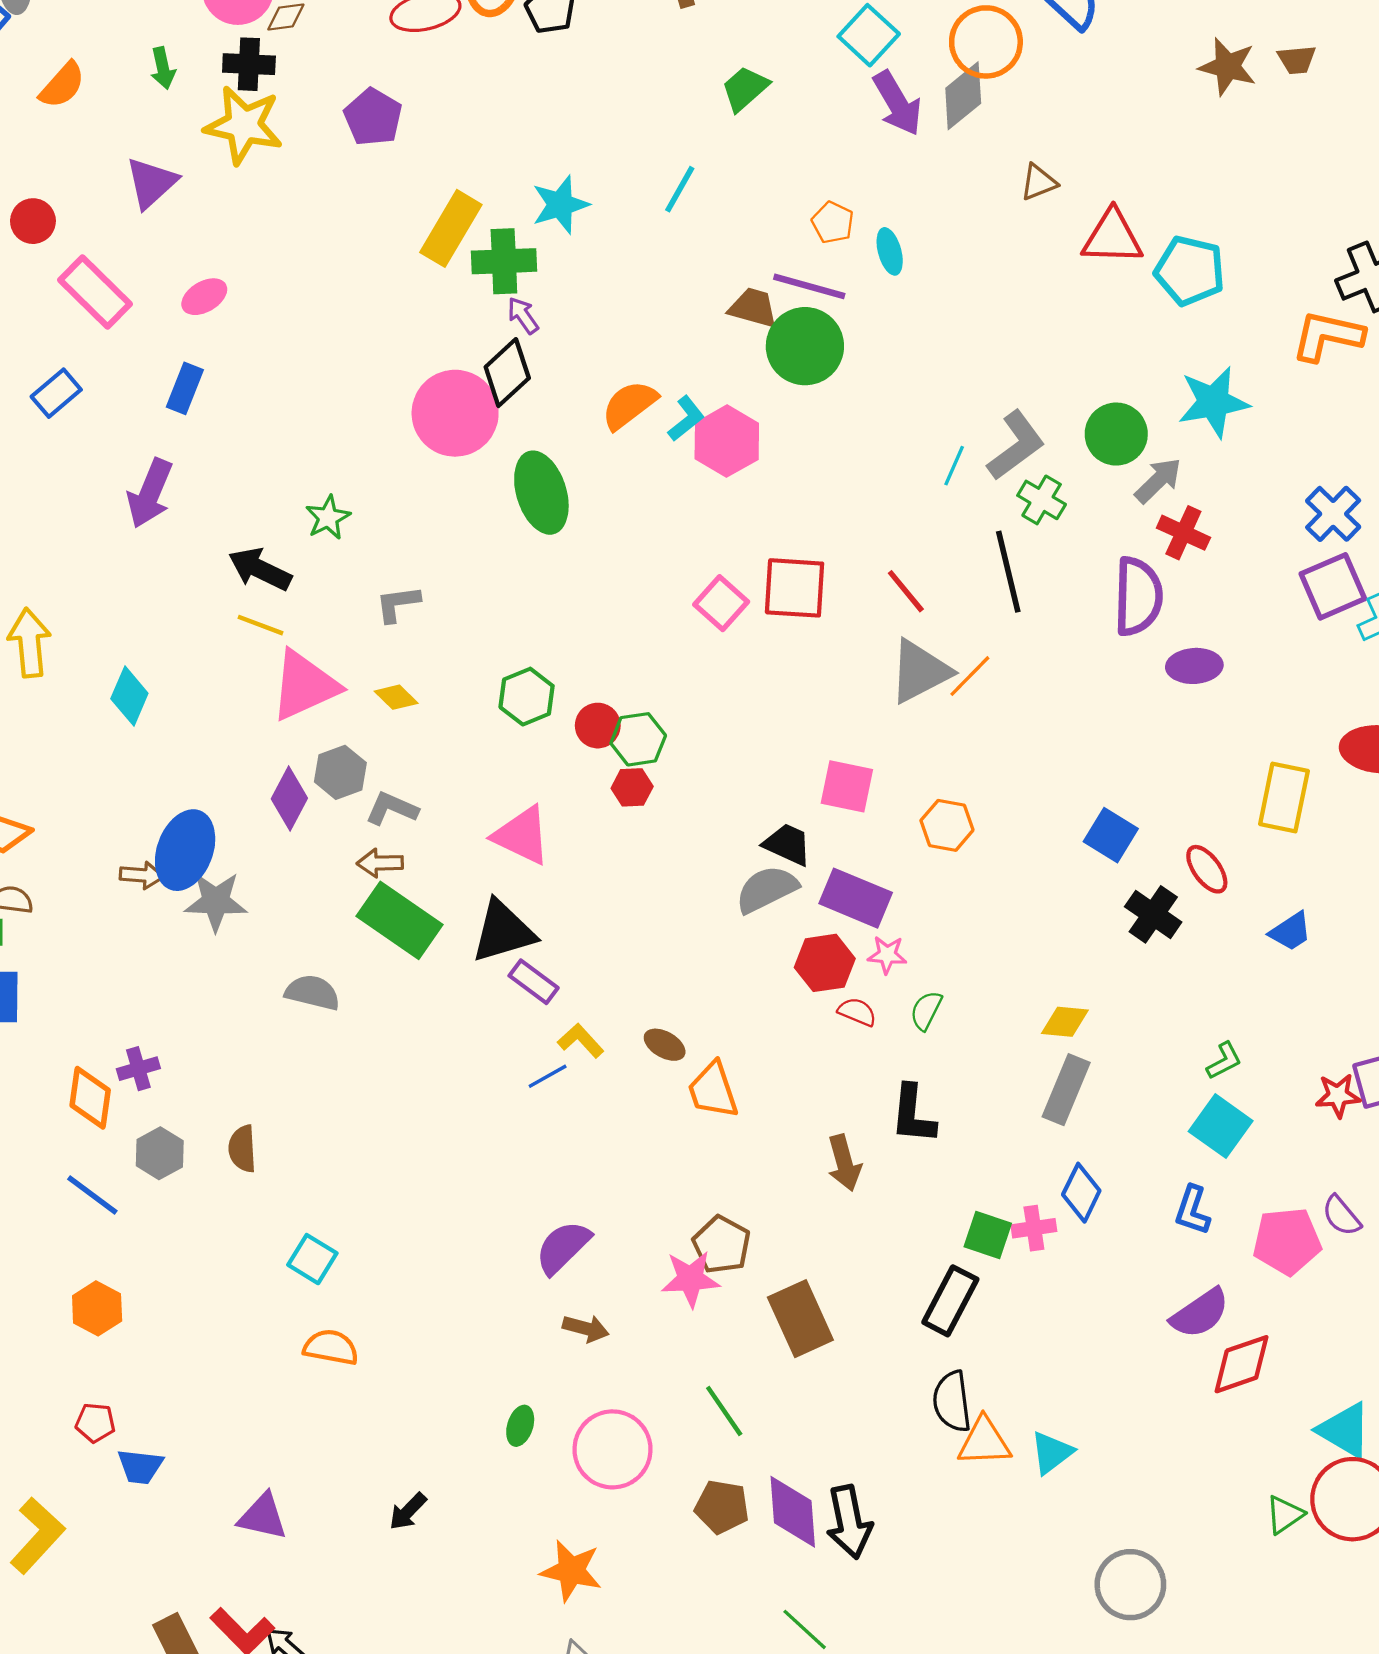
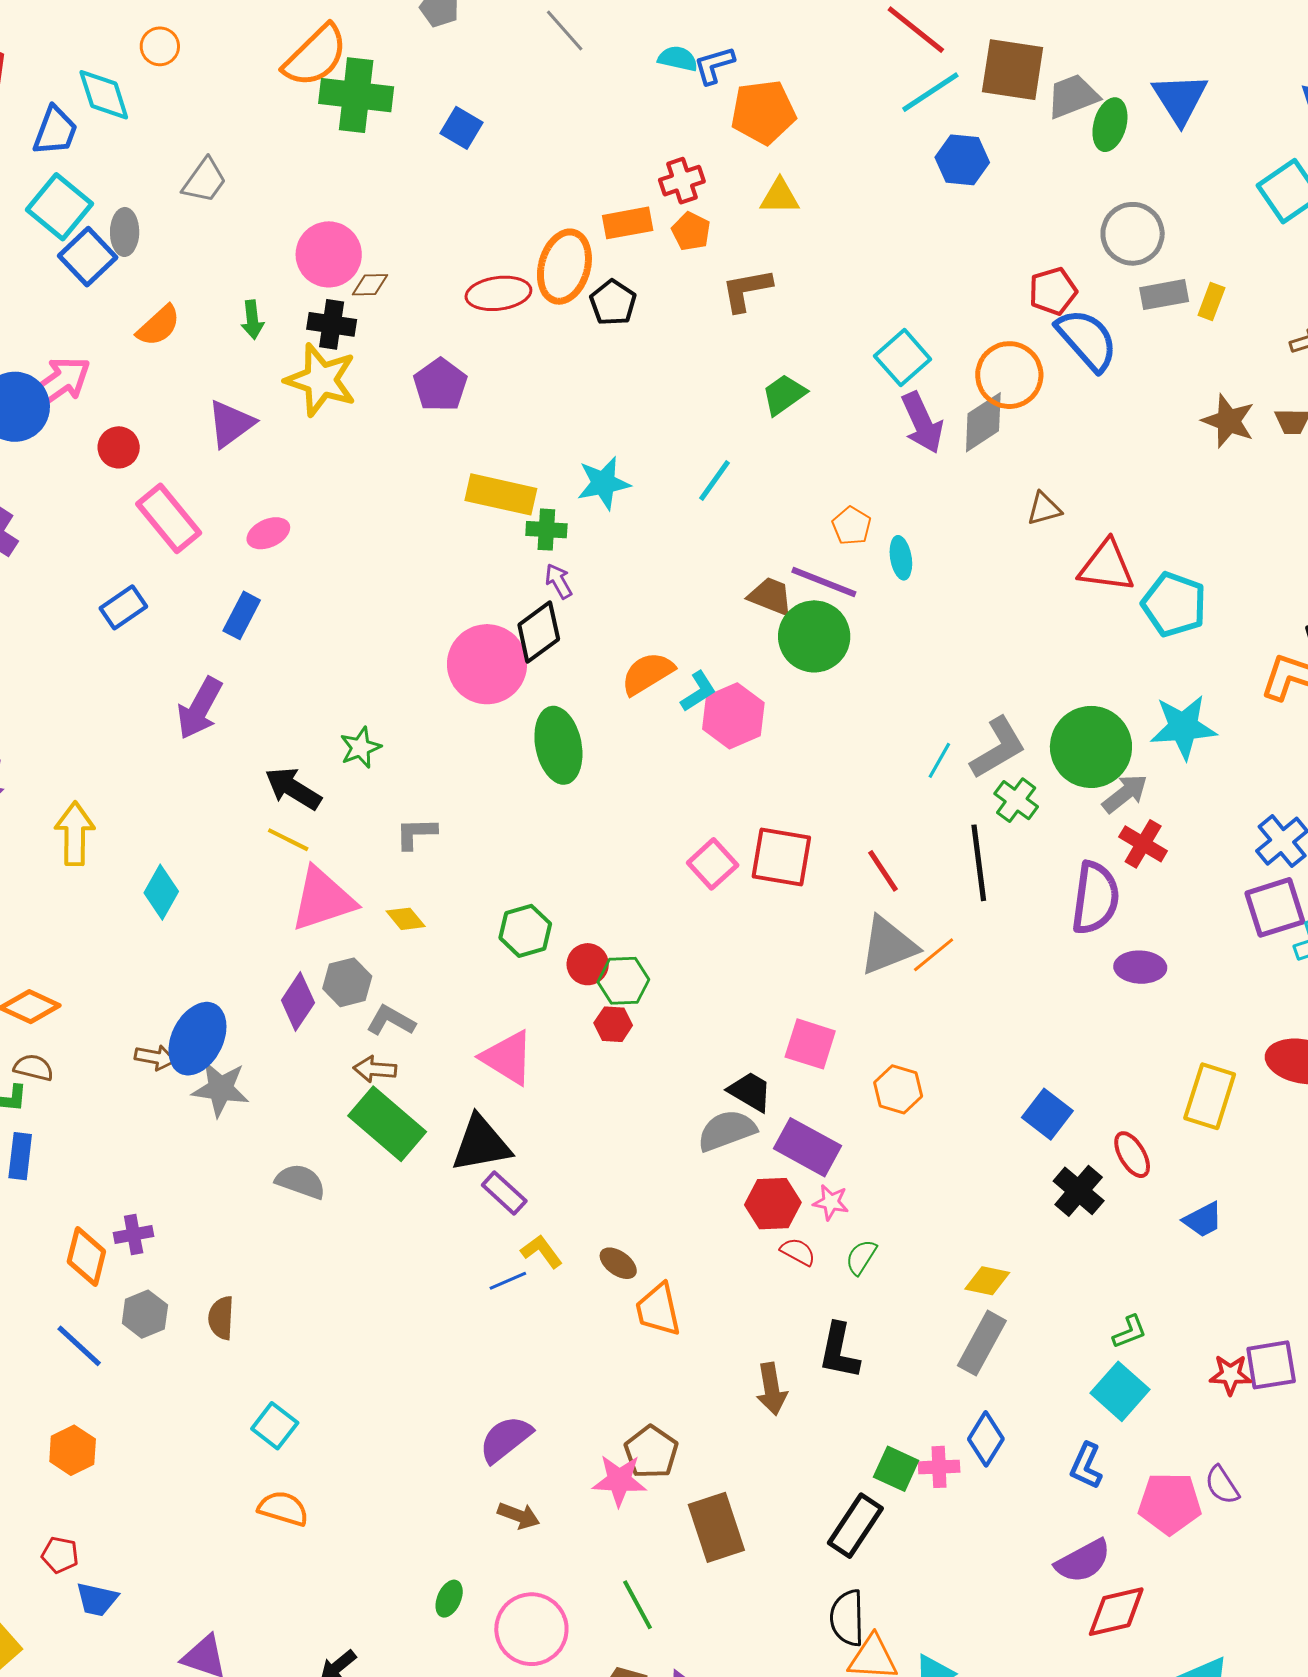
yellow rectangle: (451, 228) -> (501, 494), turned 66
green cross: (504, 261) -> (546, 530), size x0.7
green circle: (1116, 434) -> (1091, 747), size x1.4

